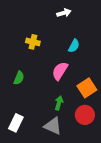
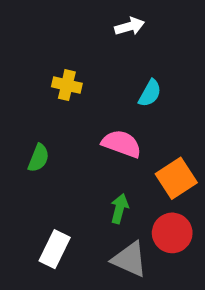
pink semicircle: (60, 71) -> (122, 144), turned 78
white rectangle: (16, 123) -> (55, 249), moved
gray triangle: (53, 126) -> (130, 259), moved

